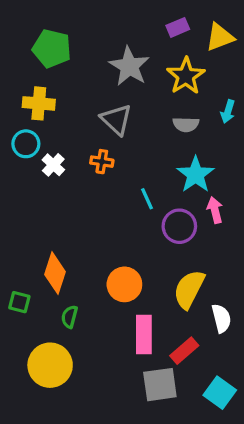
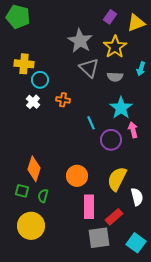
purple rectangle: (178, 27) -> (110, 17), turned -32
green pentagon: (52, 48) -> (18, 17), moved
gray triangle: (116, 120) -> (89, 68), moved
cyan circle: (26, 144) -> (40, 80), moved
green square: (19, 302) -> (22, 191), moved

